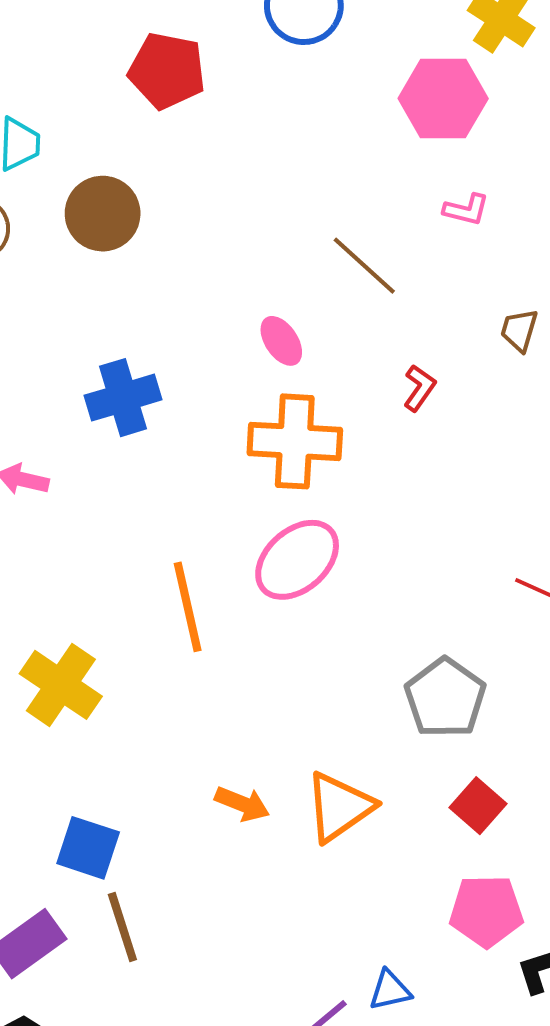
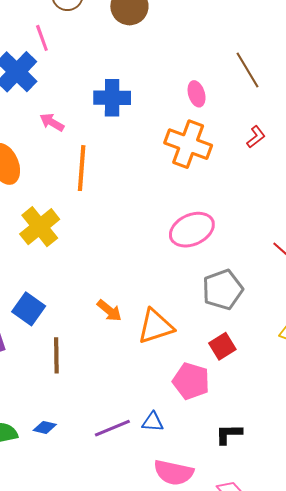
pink ellipse: (297, 560) -> (192, 230), moved
orange line: (188, 607) -> (82, 168), moved
pink pentagon: (486, 911) -> (191, 381), moved
brown line: (122, 927) -> (56, 355), moved

